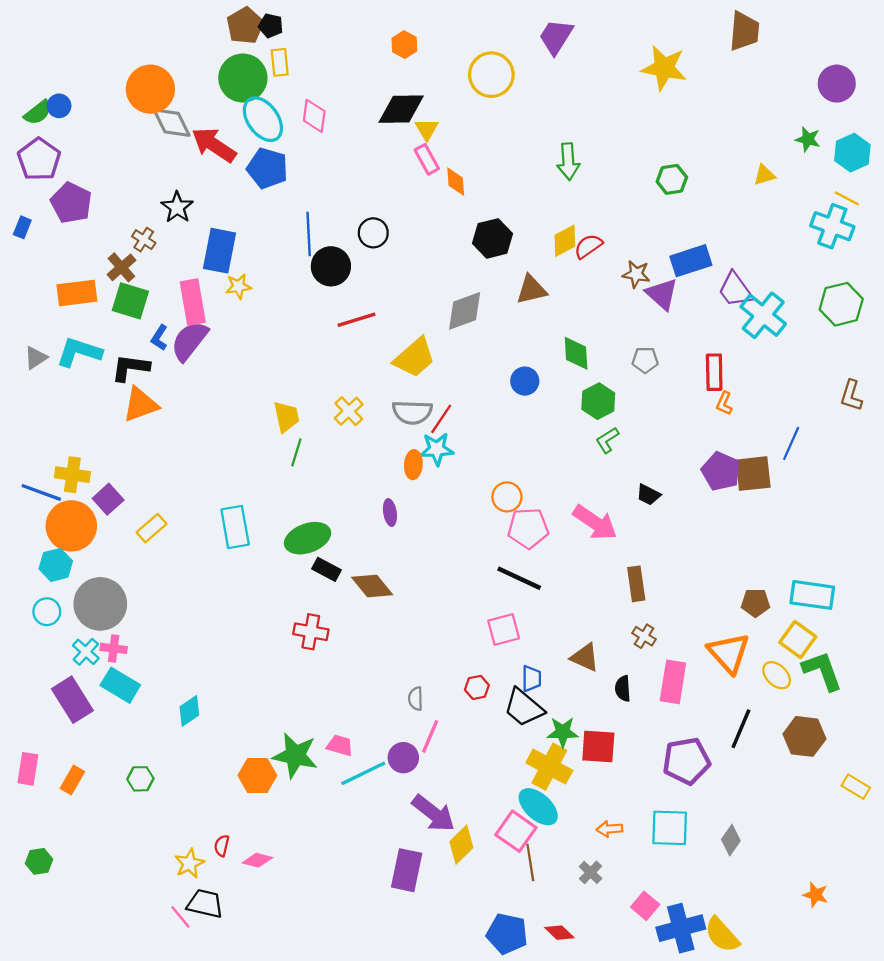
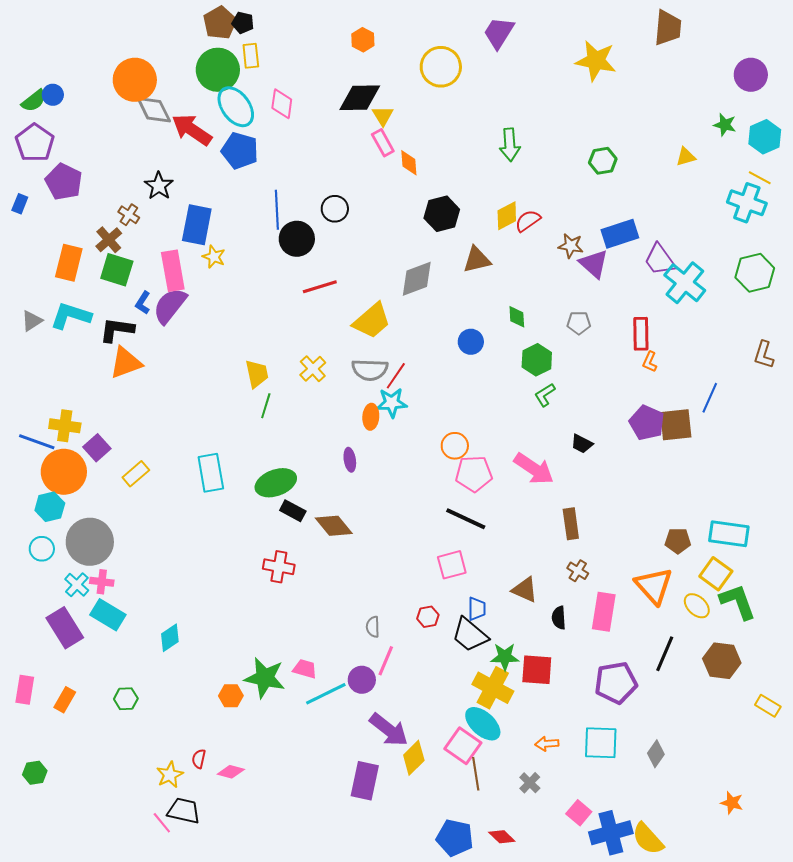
yellow star: (238, 286) -> (214, 257), turned 30
orange rectangle: (77, 293) -> (69, 263), turned -69
green diamond: (576, 353) -> (517, 317), size x0.7
orange hexagon: (257, 775) -> (231, 696), size x0.7

